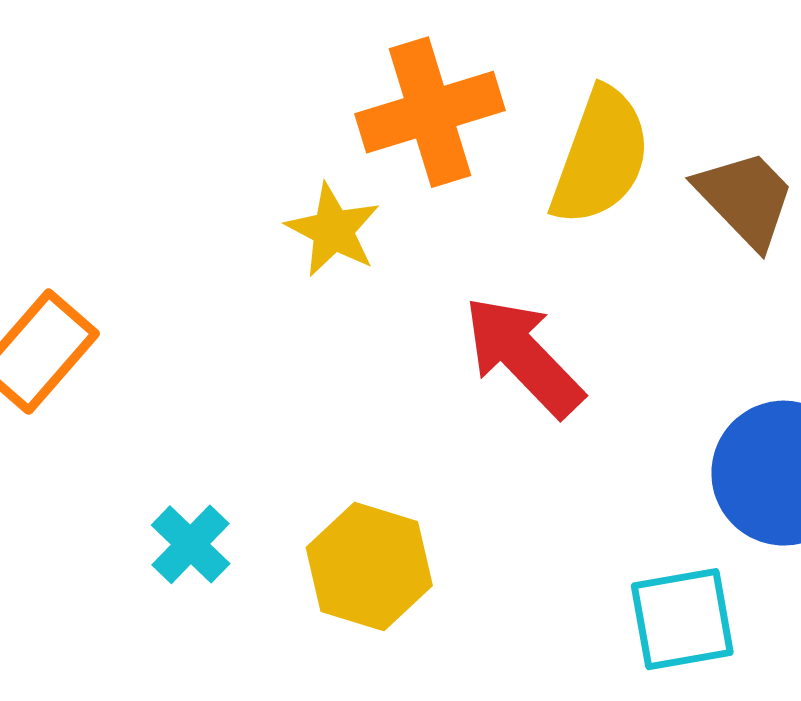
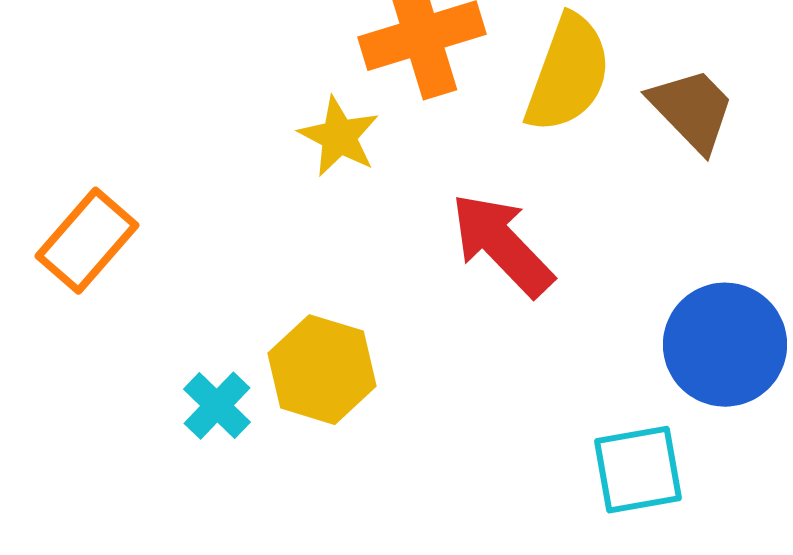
yellow hexagon: (369, 567) -> (322, 370), moved

